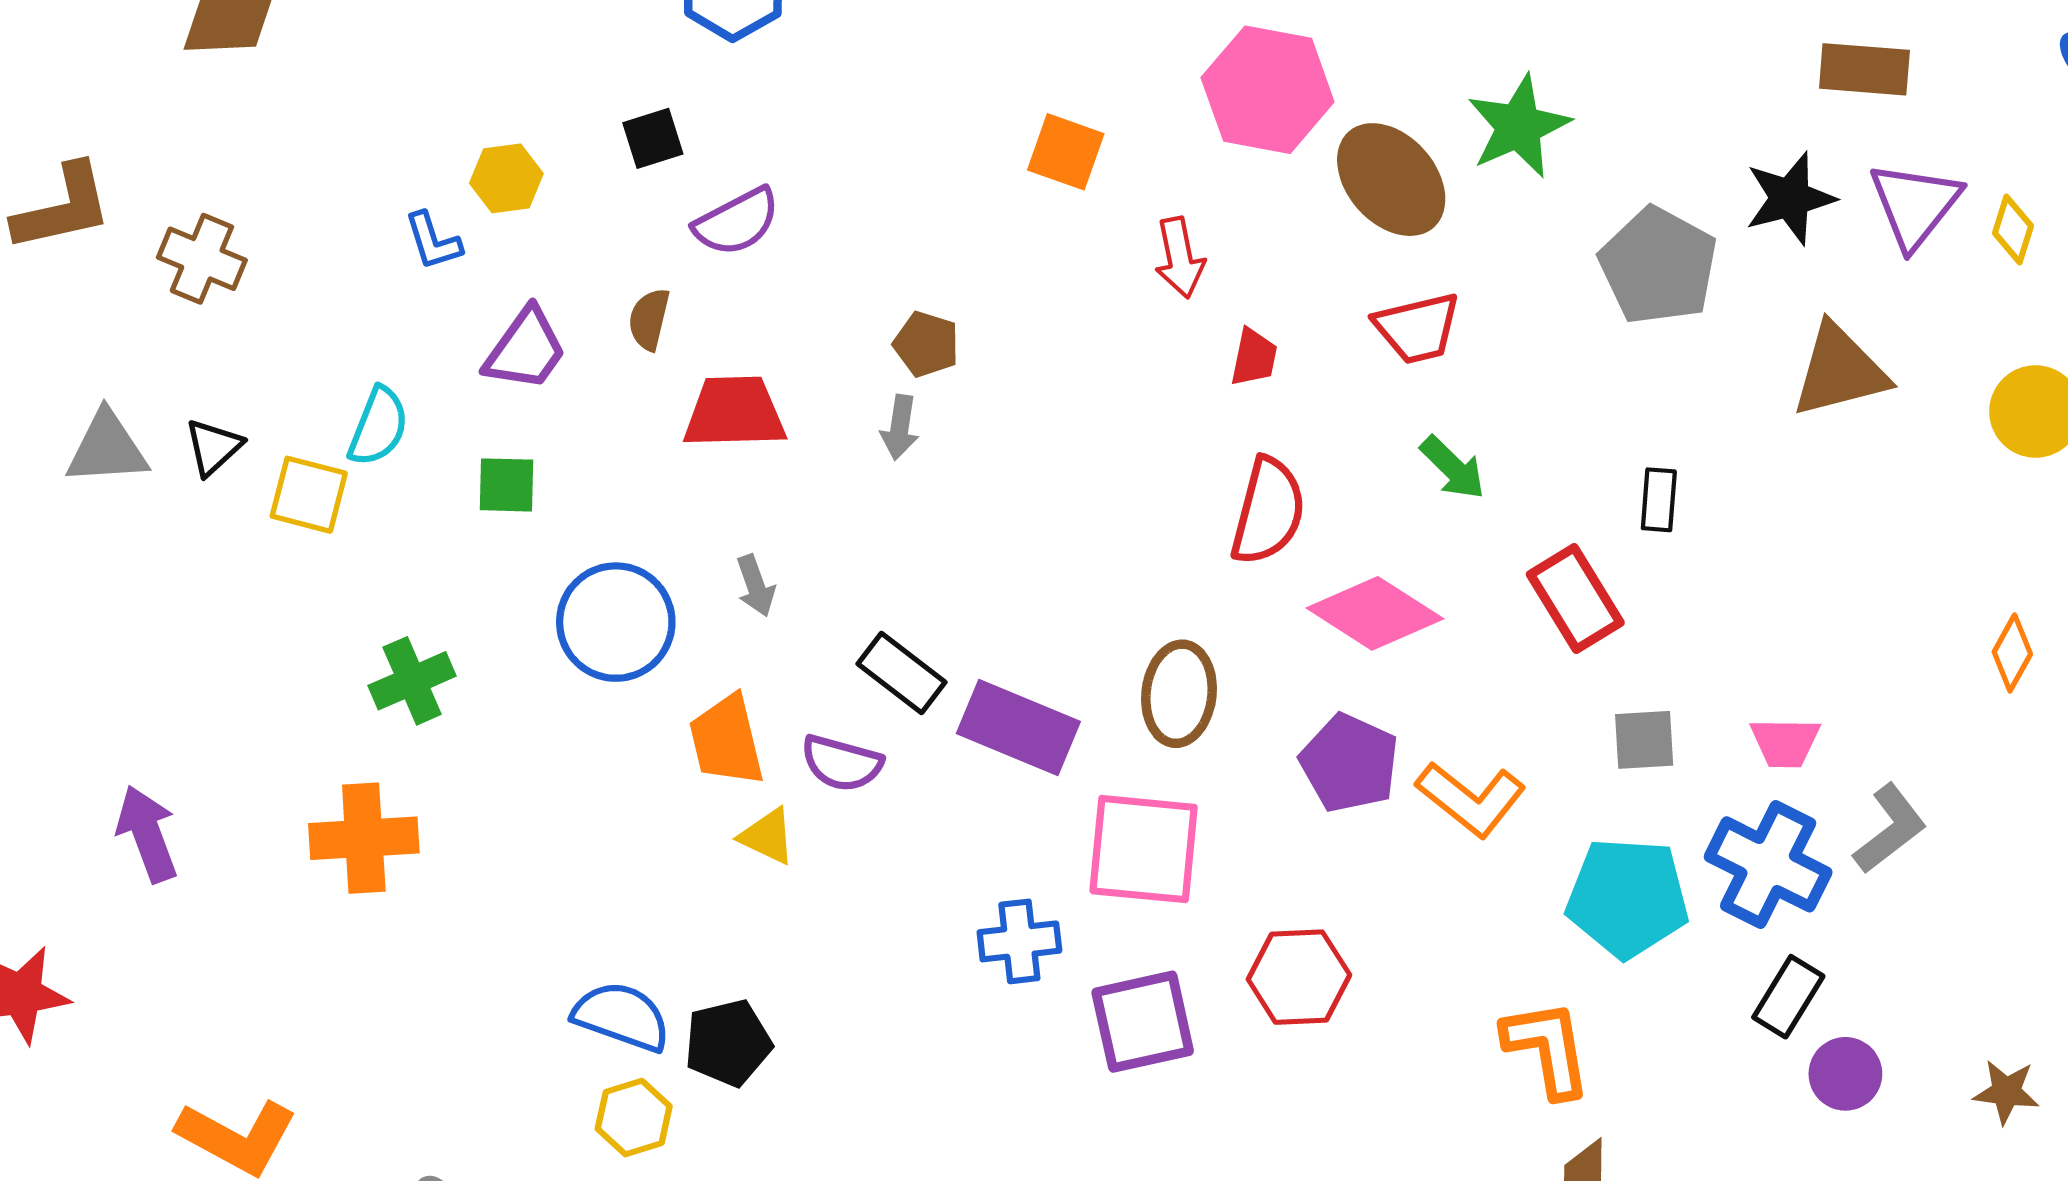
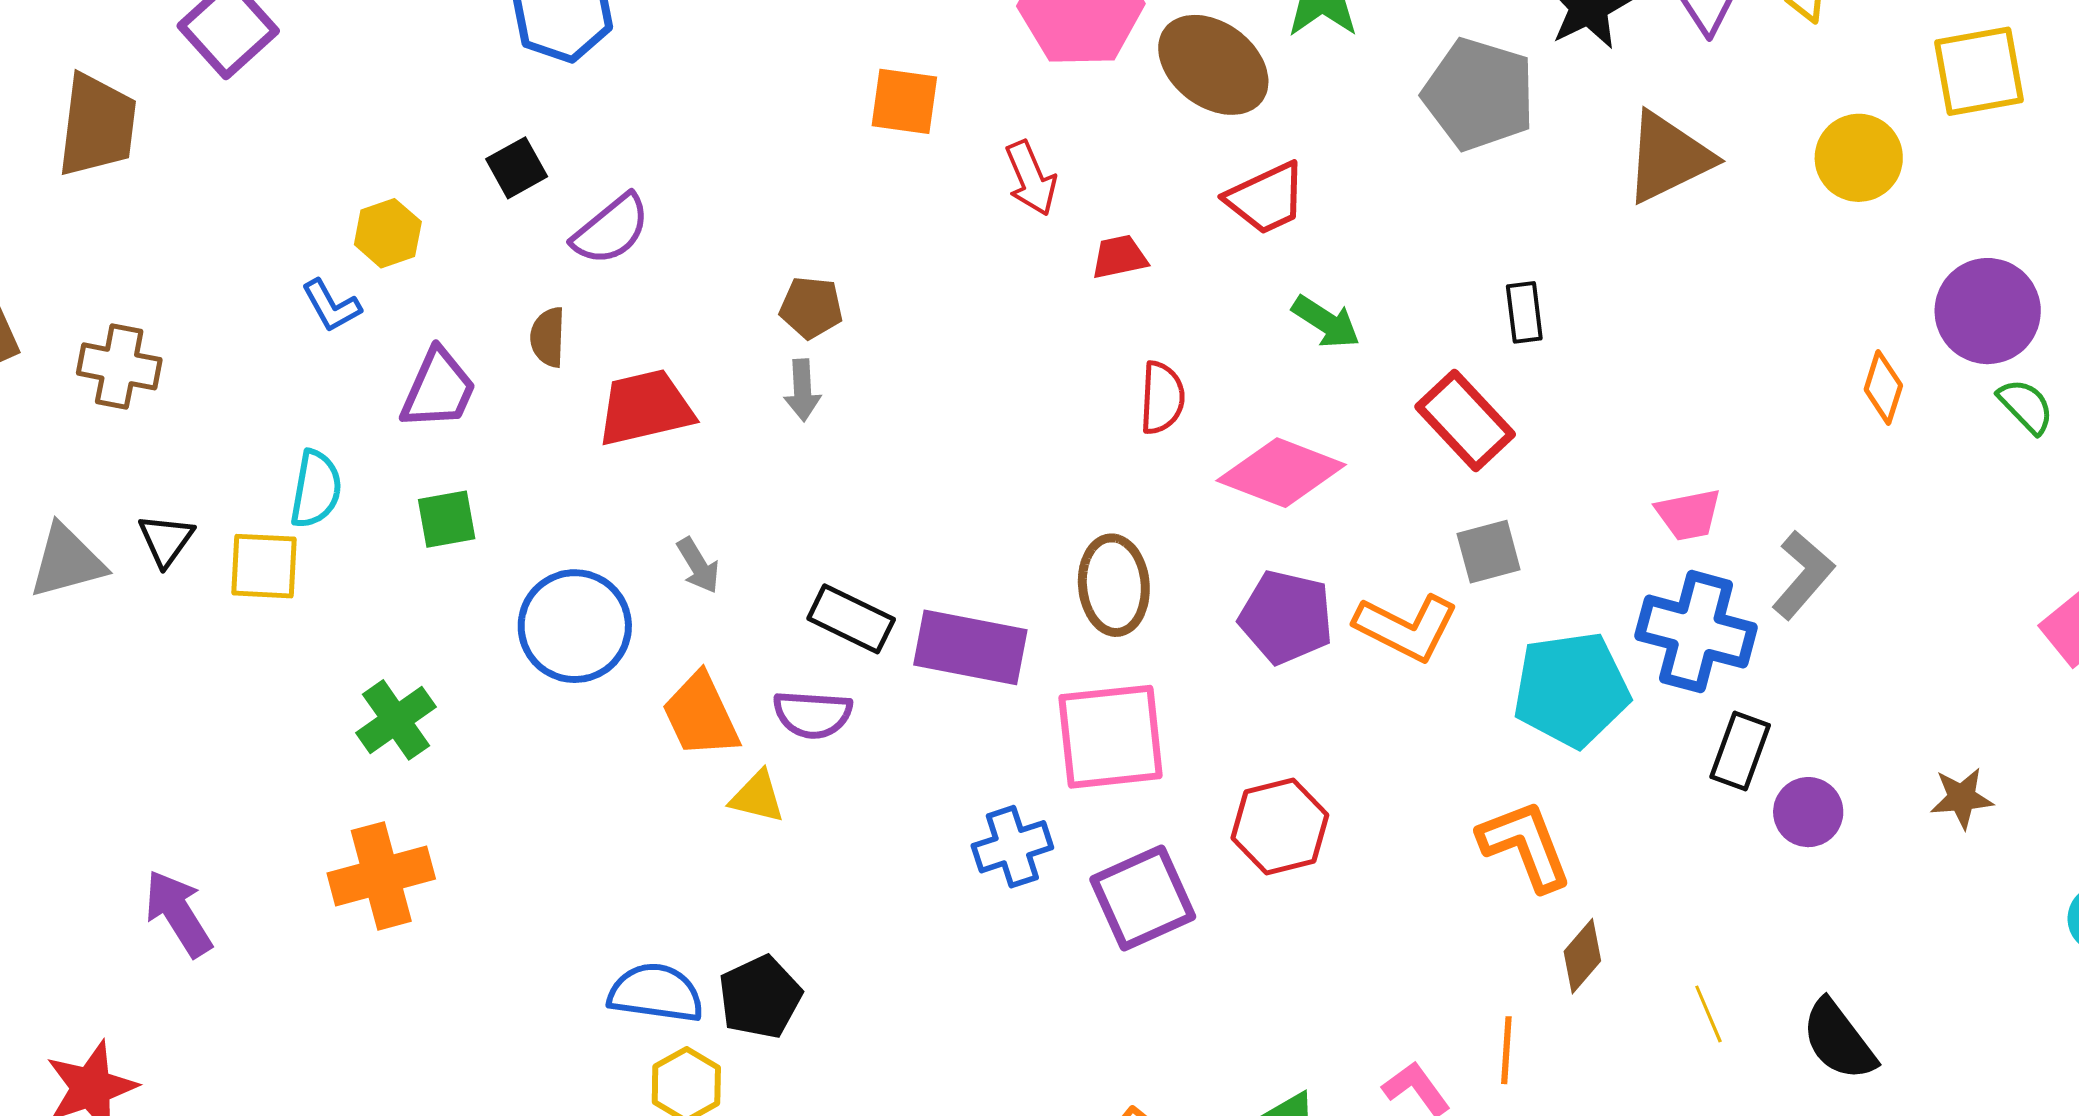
red trapezoid: (1254, 357) -> (1119, 257), turned -102
red semicircle: (1268, 511) -> (1162, 398), size x0.7
gray square: (1644, 740) -> (1489, 552), moved

